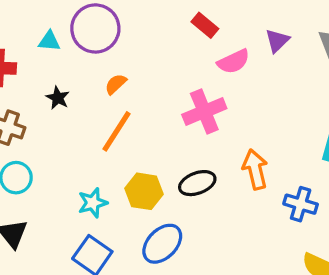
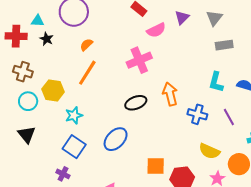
cyan triangle: (49, 41) -> (38, 21), moved
black star: (58, 98) -> (47, 39), moved
yellow hexagon: (144, 191) -> (53, 90), moved

